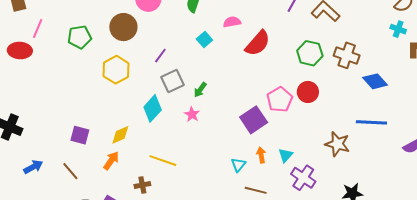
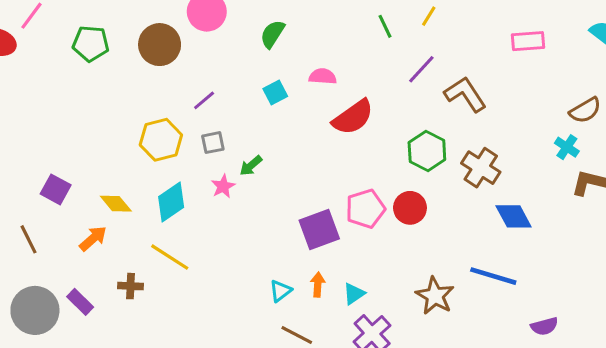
yellow hexagon: (116, 70) -> (161, 140), moved
gray square: (173, 81) -> (213, 143), size x0.7
cyan diamond: (153, 108) -> (171, 202), moved
pink star: (192, 114) -> (223, 186), moved
yellow diamond: (120, 135) -> (116, 204), turned 60

